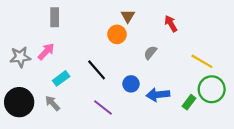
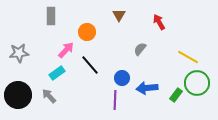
orange circle: (117, 34) -> (87, 32), moved
pink arrow: (46, 52) -> (66, 50), moved
purple line: (103, 108) -> (115, 100), moved, turned 54

